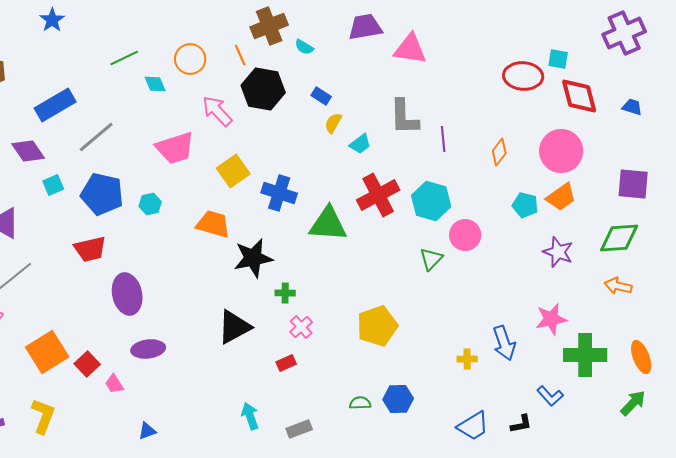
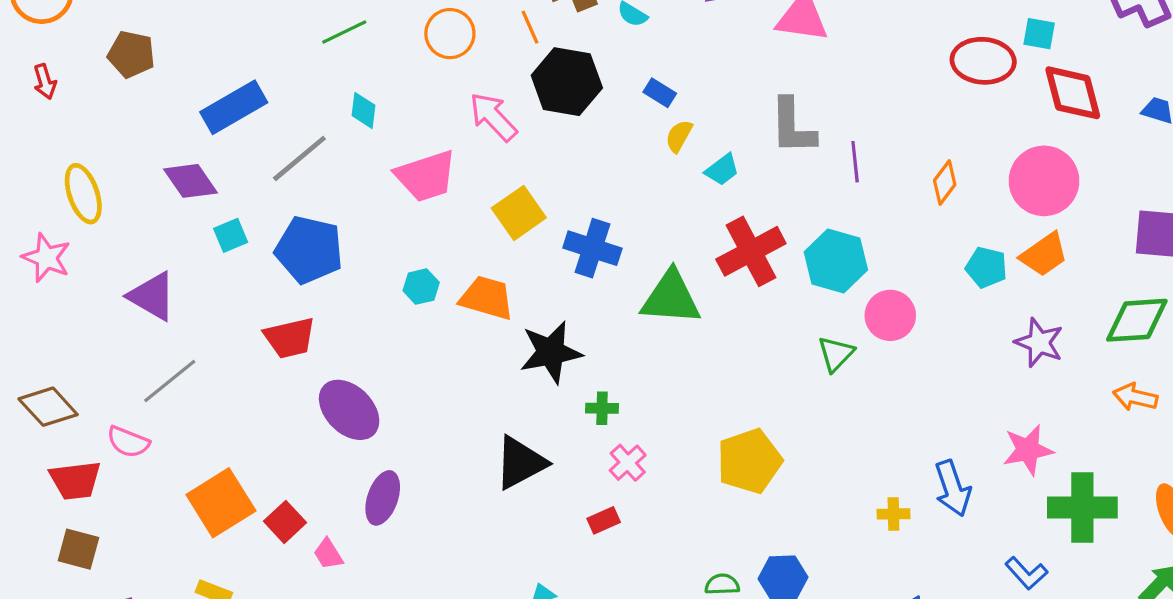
cyan diamond: (155, 84) -> (363, 110), moved, turned 30
cyan hexagon: (150, 204) -> (421, 287), moved
purple ellipse: (127, 294) -> (349, 410), turned -33
purple ellipse: (148, 349) -> (383, 498), turned -64

